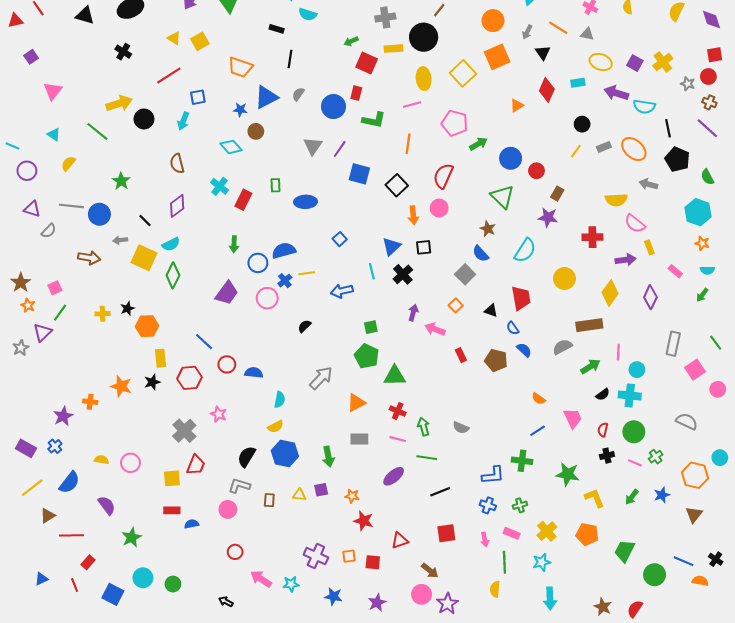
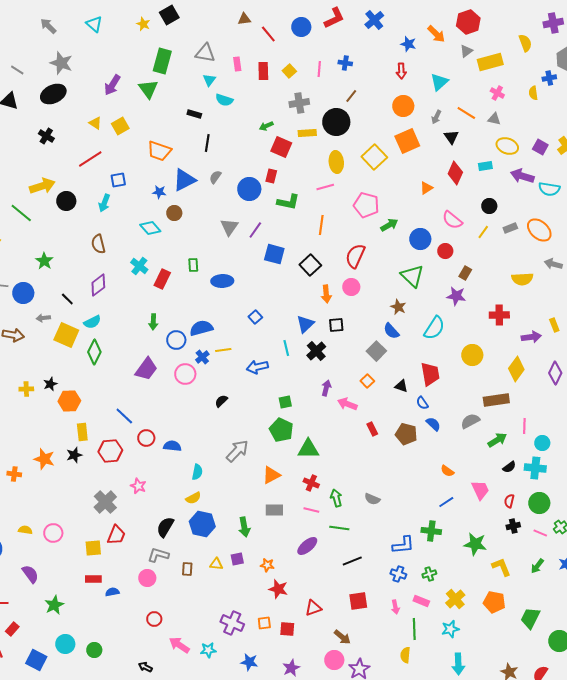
pink semicircle: (635, 224) -> (452, 220), moved

